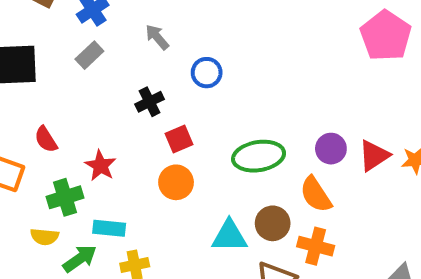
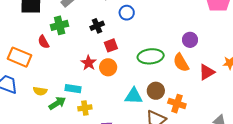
purple circle: (331, 149) -> (190, 40), moved
red triangle: (374, 156) -> (207, 72), moved
red star: (100, 166) -> (89, 63), moved
orange semicircle: (316, 194) -> (181, 63), moved
green cross: (65, 197) -> (60, 25), moved

